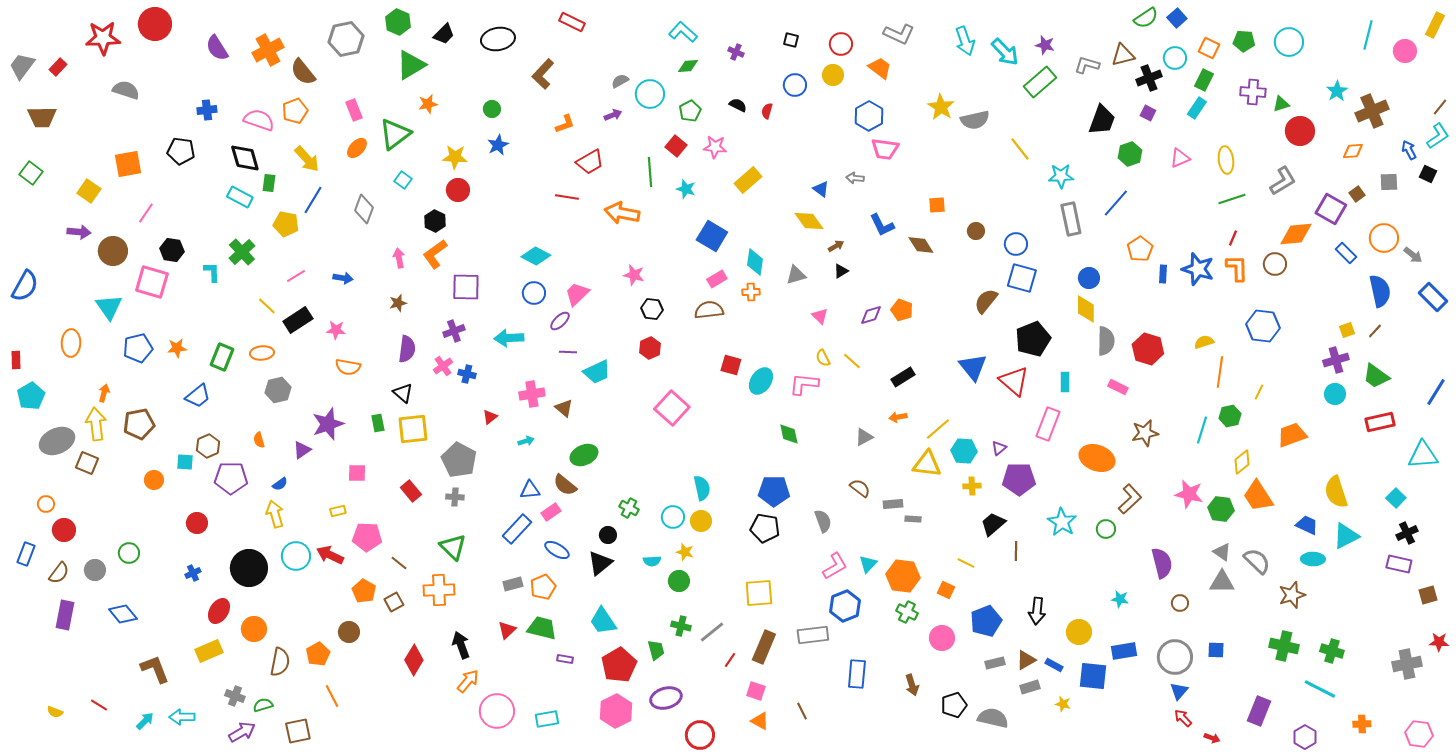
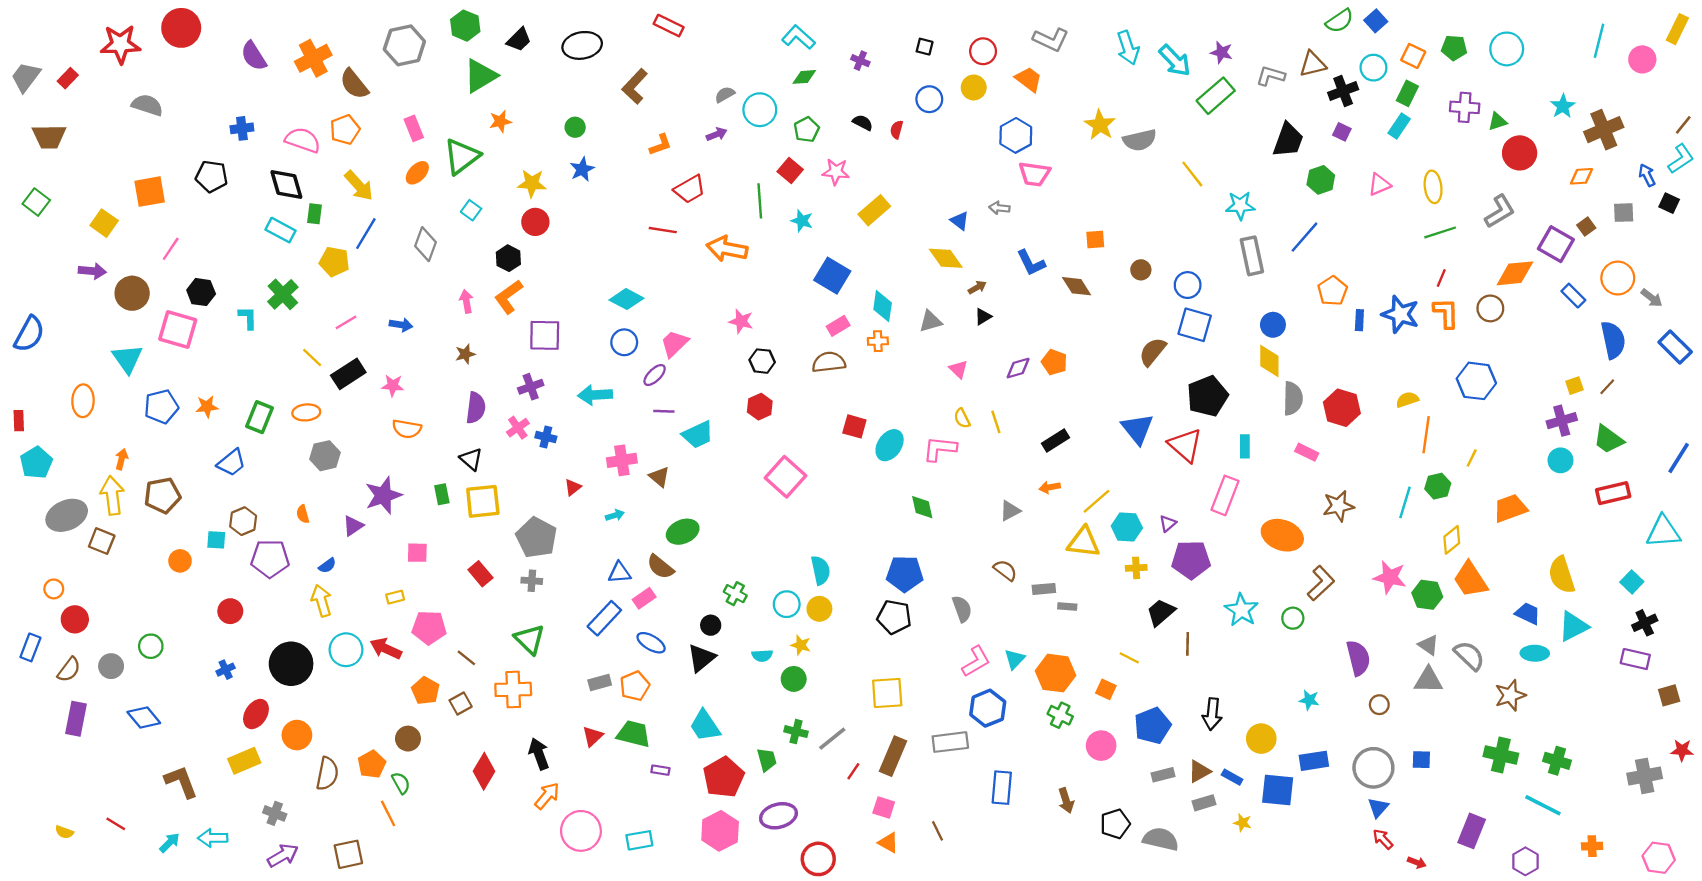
yellow line: (852, 361) -> (996, 422), turned 30
green semicircle: (263, 705) -> (401, 783), moved, turned 78

